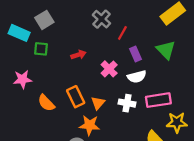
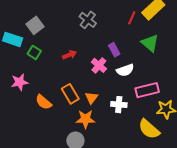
red line: (122, 33) -> (132, 18), moved
green square: (41, 49) -> (34, 52), turned 32
purple rectangle: (136, 54) -> (114, 50), moved
white cross: (127, 103) -> (119, 105), moved

